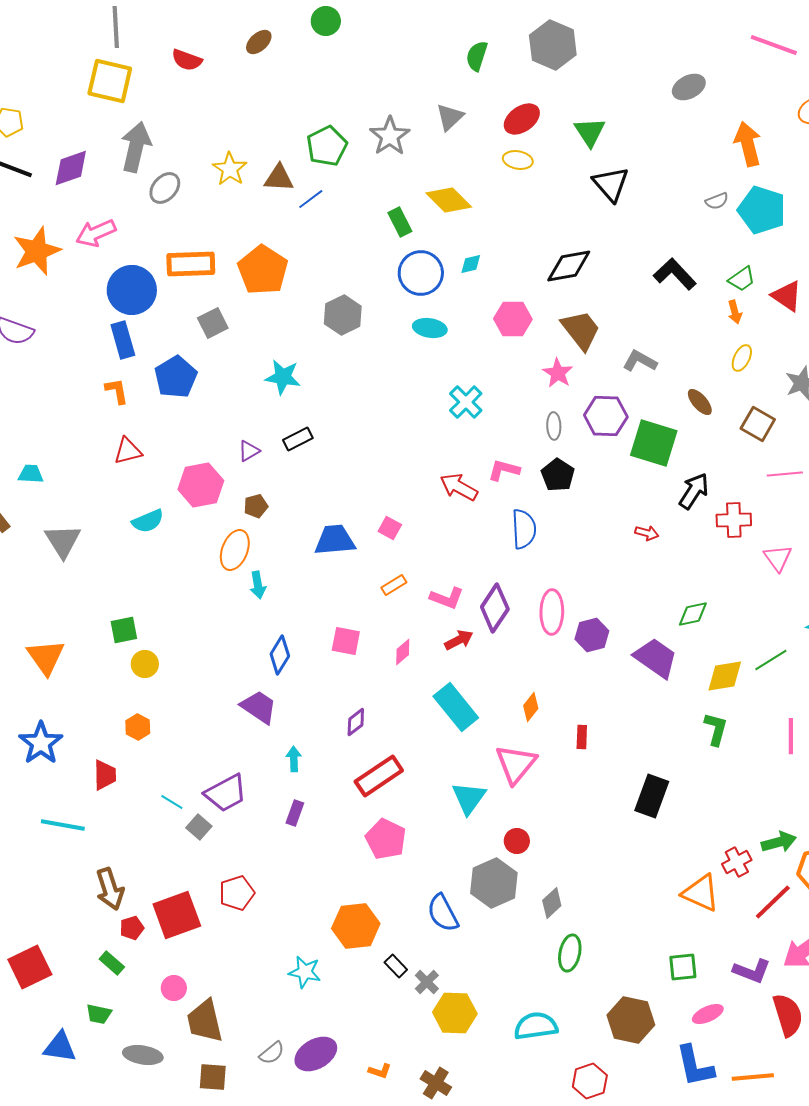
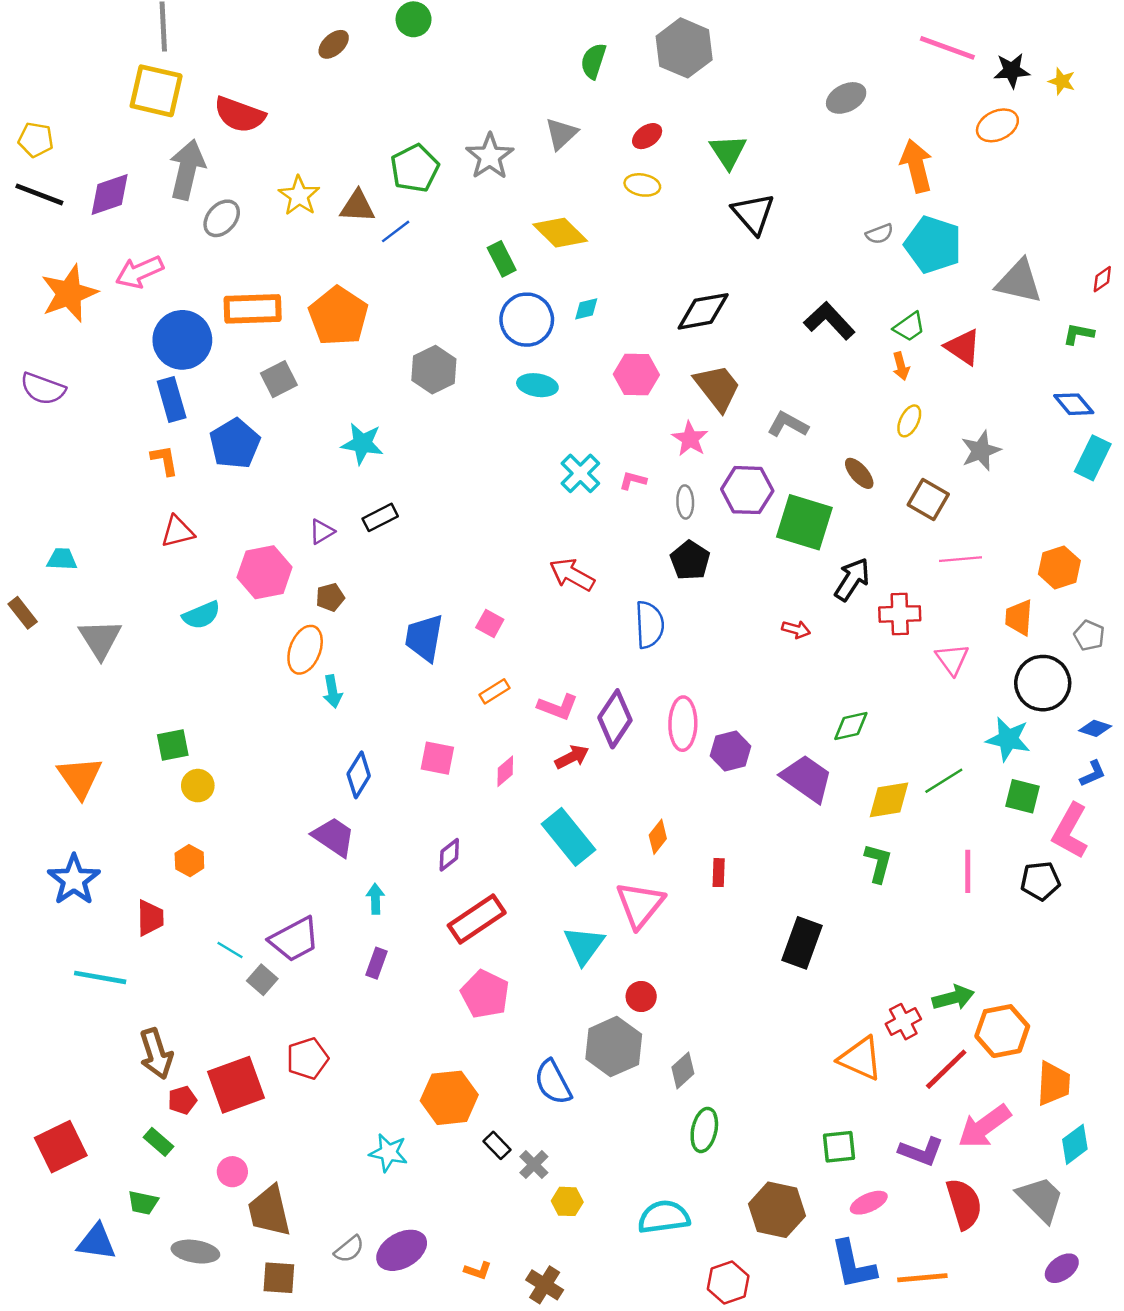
red semicircle: (187, 60) -> (240, 115), moved, size x1.4
red ellipse: (522, 119) -> (647, 136), size x0.7
pink L-shape: (504, 470) -> (633, 480), moved, size x0.7
blue trapezoid: (335, 540) -> (424, 638), turned -75
yellow hexagon: (455, 1013) -> (567, 1201), size x0.6

